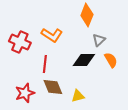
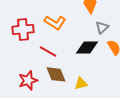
red cross: (20, 42) -> (23, 29), turned -30
red line: (45, 64) -> (48, 51), turned -66

